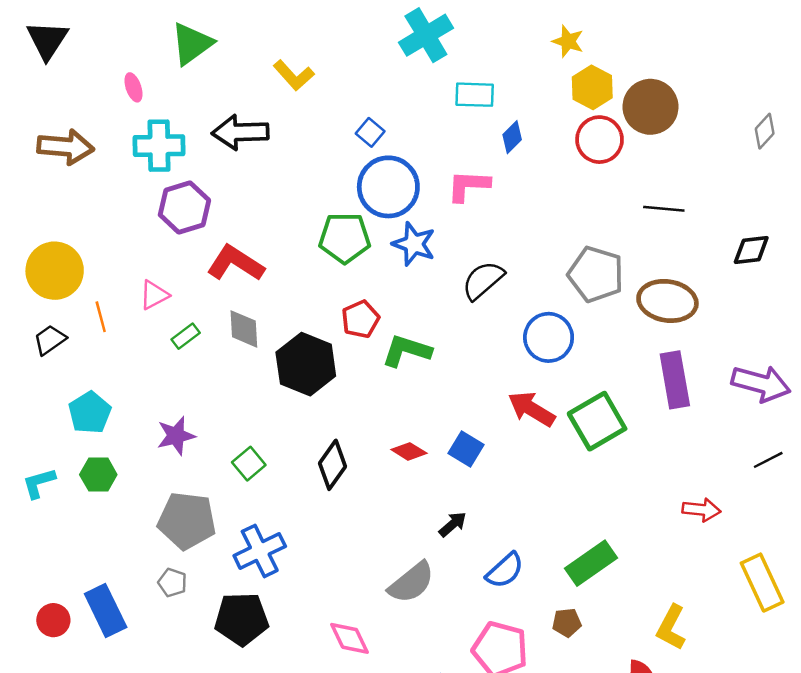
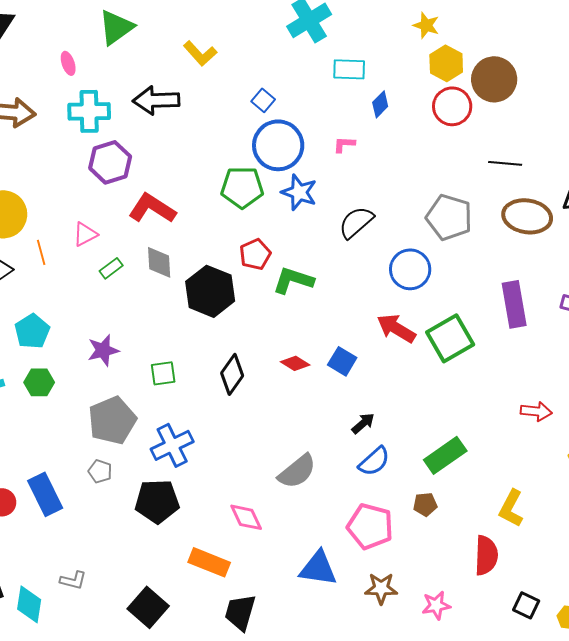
pink L-shape: (468, 186) -> (344, 144), size x0.6
brown ellipse: (667, 301) -> (527, 216), moved
green square: (249, 464) -> (163, 373), turned 32
gray pentagon: (187, 521) -> (112, 420), turned -30
black arrow: (453, 524) -> (363, 423), moved

